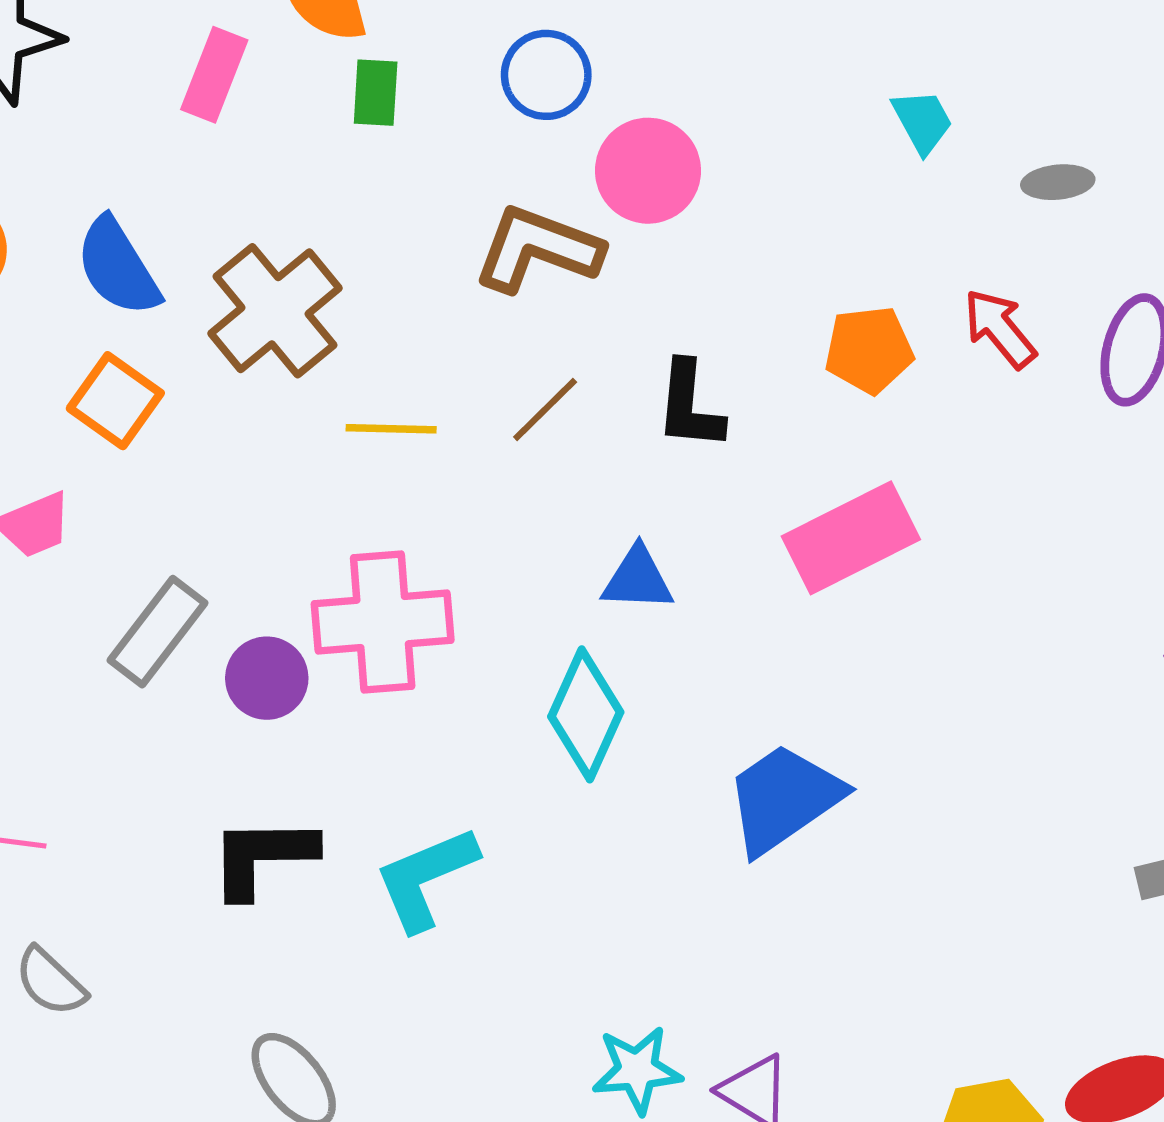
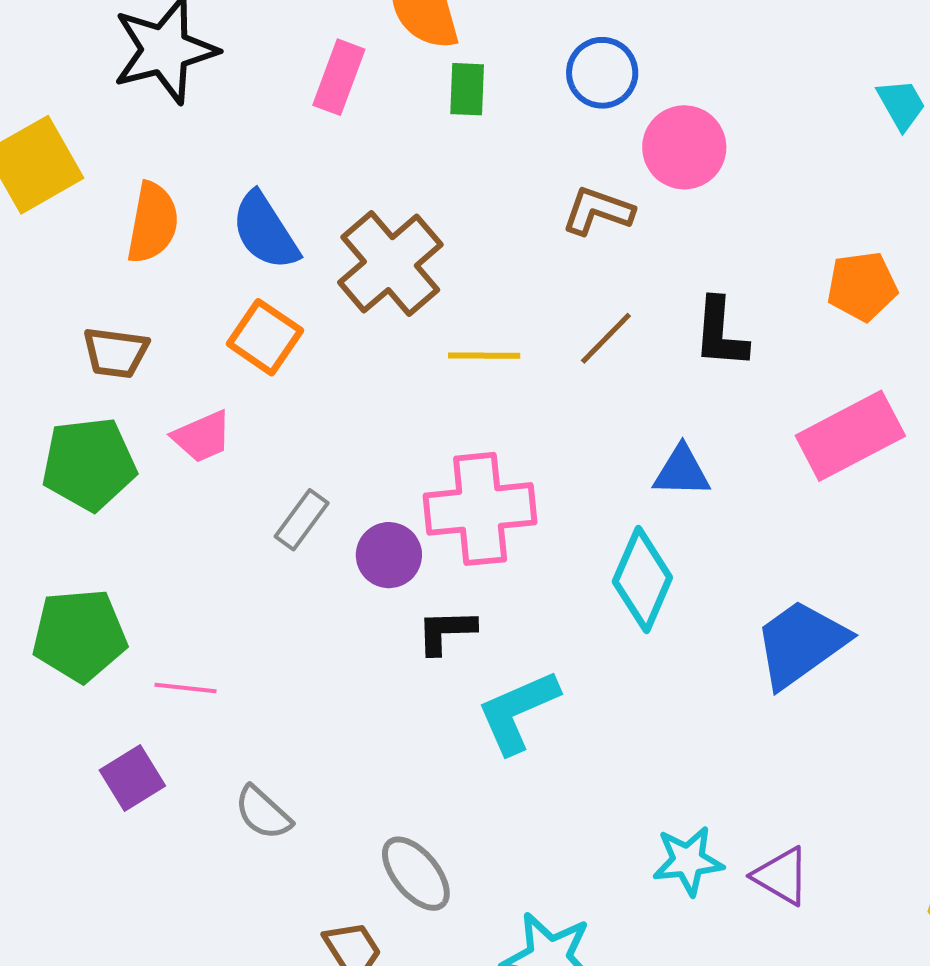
brown L-shape: (538, 249) -> (598, 211), size x0.7
gray rectangle: (158, 632) -> (302, 520), size x0.7
black L-shape: (263, 857) -> (446, 631), moved, size x0.7
gray semicircle: (50, 982) -> (263, 813), moved

